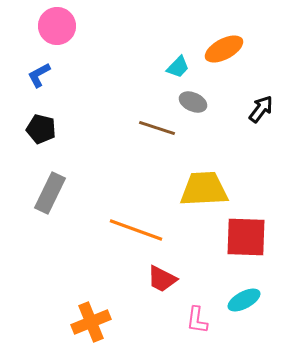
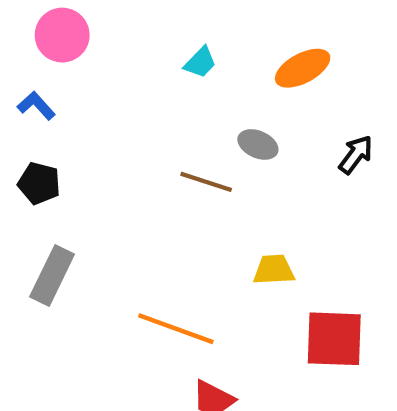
cyan trapezoid: (178, 67) -> (200, 62), moved
blue L-shape: (39, 75) -> (36, 106), turned 76
yellow trapezoid: (204, 189) -> (274, 270), size x0.6

